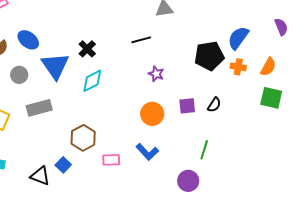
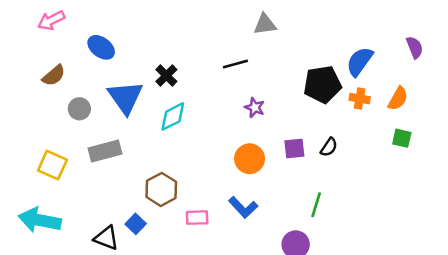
blue ellipse: (28, 40) -> (101, 47), moved
green square: (271, 98) -> (402, 138), size x0.7

